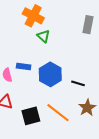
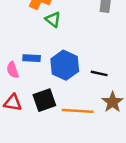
orange line: (58, 113) -> (78, 111), turned -30
black square: (31, 116) -> (44, 100), moved

